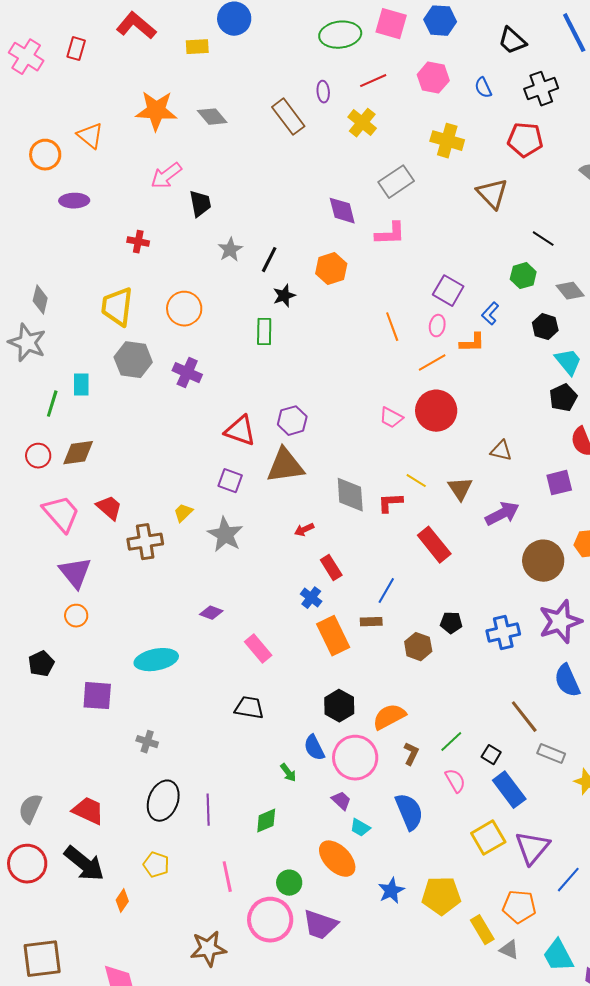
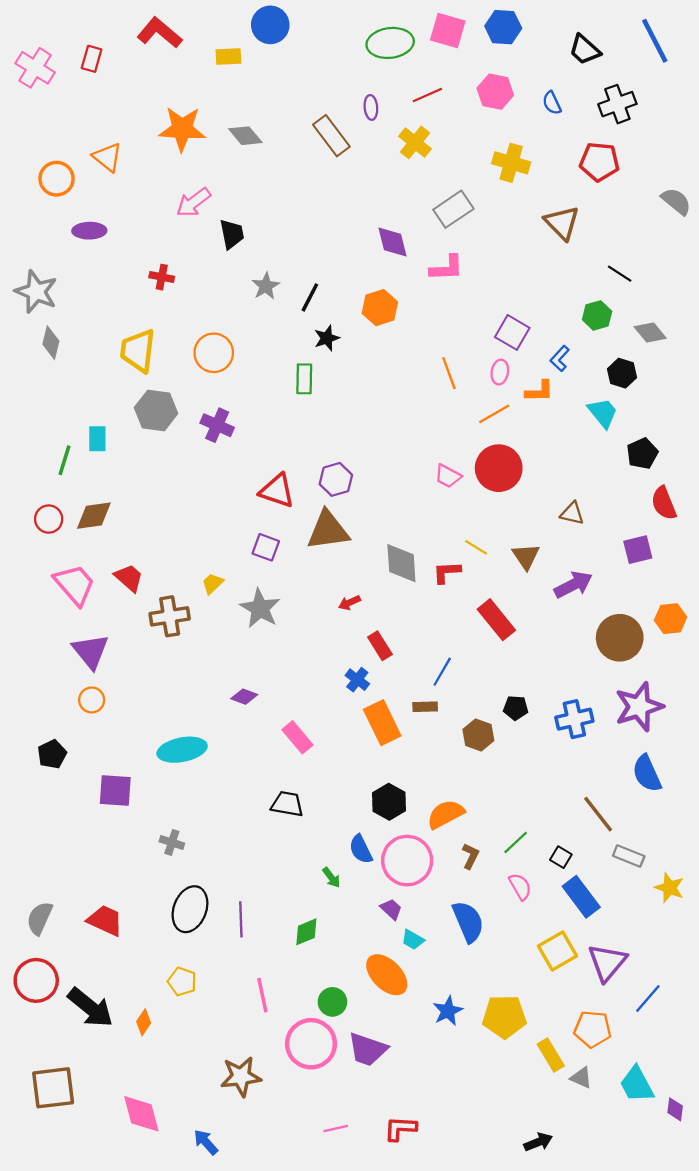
gray star: (27, 343) -> (36, 292), moved
cyan trapezoid: (568, 362) -> (603, 413), moved
black arrow: (84, 864) -> (90, 1008), moved

